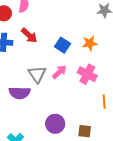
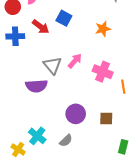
blue square: (63, 45) -> (64, 18), moved
pink cross: (87, 74) -> (103, 72), moved

